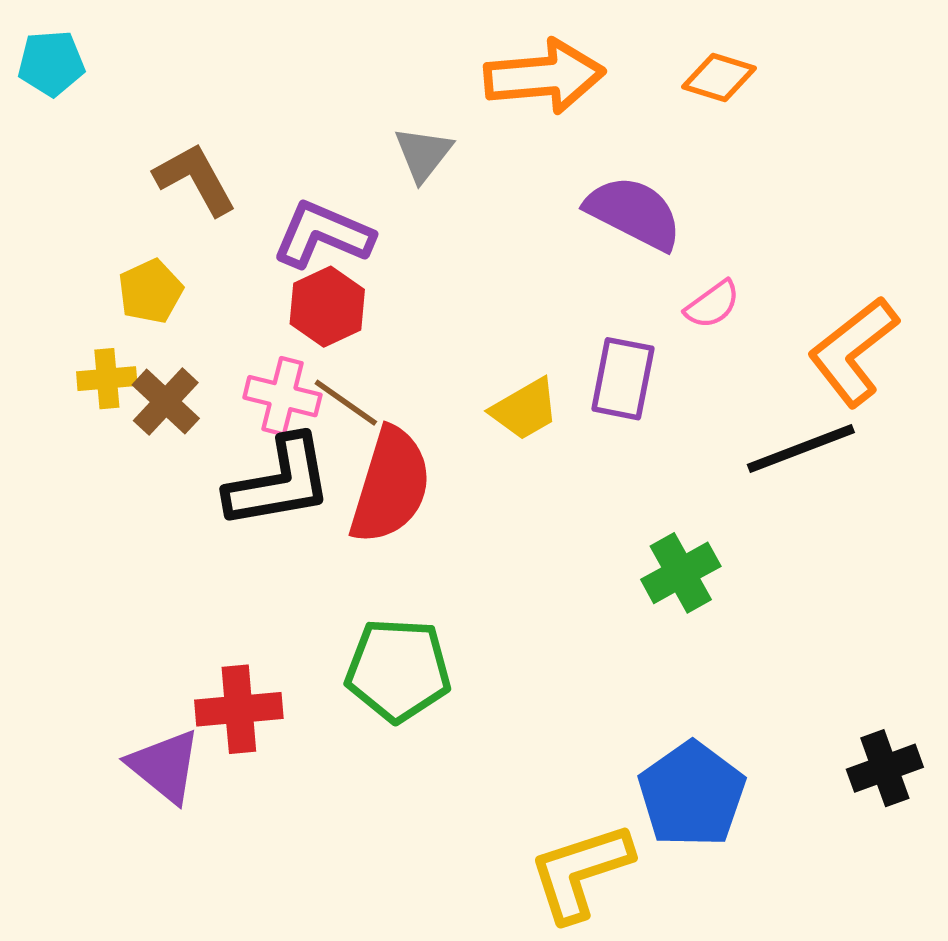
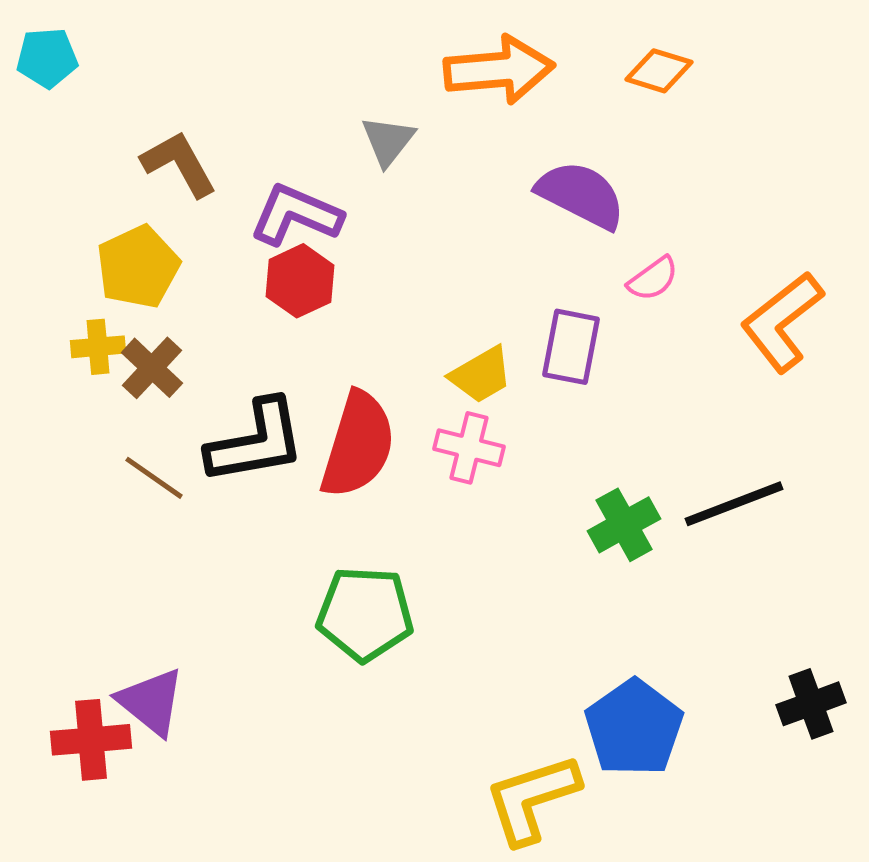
yellow pentagon: (150, 291) -> (138, 267), size x1.4
pink cross: (282, 396) -> (469, 448), moved
brown line: (346, 403) -> (154, 478), moved
black line: (801, 448) -> (734, 504), moved
red cross: (239, 709) -> (91, 740), moved

